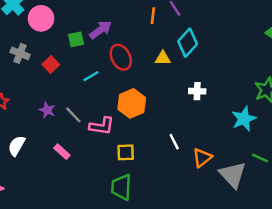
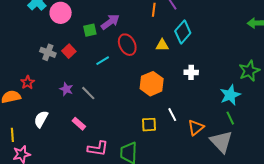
gray cross: (20, 53) -> (48, 52), moved
orange hexagon: (132, 103) -> (152, 84), moved
pink L-shape: (102, 126) -> (98, 148), moved
yellow square: (126, 152) -> (149, 125), moved
green line: (260, 158) -> (230, 118), moved, turned 40

